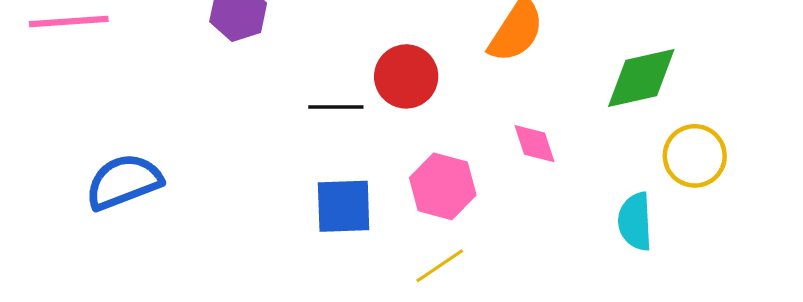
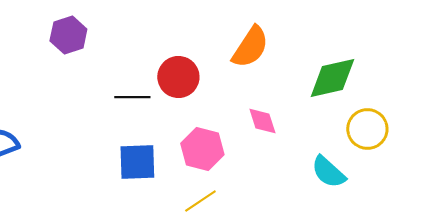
cyan semicircle: (635, 222) -> (328, 172), turned -45

